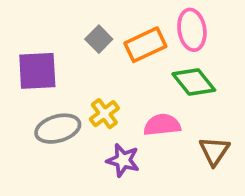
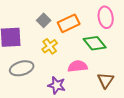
pink ellipse: (192, 30) -> (106, 17), moved
yellow cross: (104, 114) -> (50, 46), moved

